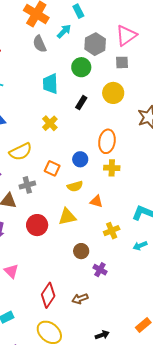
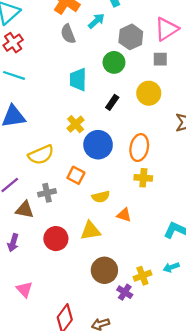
blue circle: (80, 159) -> (98, 145), moved, size x1.6
yellow cross: (112, 231) -> (142, 276), moved
brown circle: (81, 251) -> (104, 270), size x1.5

